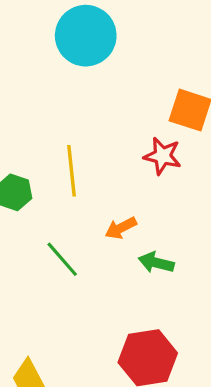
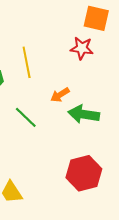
green arrow: (156, 263) -> (84, 114), size x1.4

